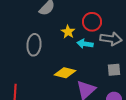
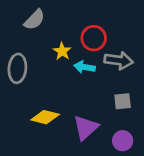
yellow diamond: (65, 73) -> (45, 117), moved

